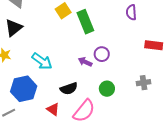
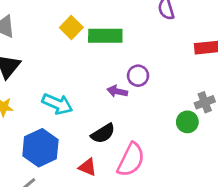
green rectangle: (85, 22) -> (105, 36), turned -55
green circle: (107, 89) -> (187, 122), moved

